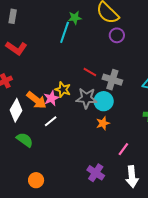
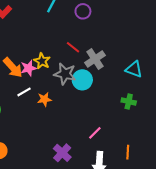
purple circle: (117, 35) -> (83, 11), moved
gray cross: (112, 80) -> (95, 59), turned 30
orange star: (103, 123) -> (44, 99), moved

